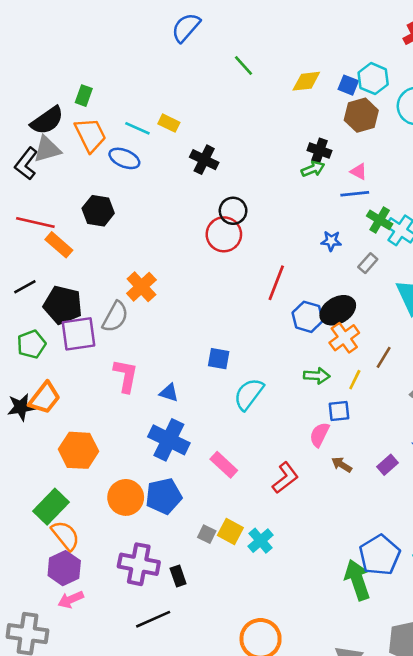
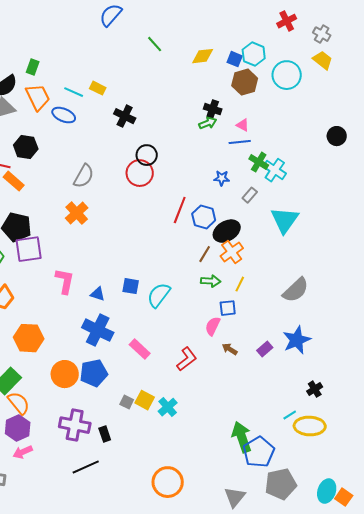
black hexagon: (98, 211) -> (26, 147), moved
gray semicircle: (115, 317) -> (84, 176), moved
blue hexagon: (308, 317) -> (204, 217), moved
brown line: (384, 357) -> (205, 254), moved
blue square: (219, 359) -> (131, 286), moved
blue pentagon: (380, 555) -> (259, 452), moved

